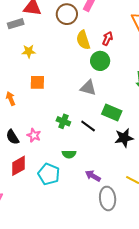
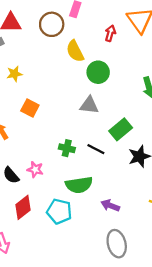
red arrow: (108, 39) -> (110, 33), moved
orange square: (37, 82) -> (30, 108), turned 35
green rectangle: (112, 112) -> (121, 129), turned -54
green semicircle: (69, 154) -> (79, 185), size x1.6
gray ellipse: (108, 198) -> (117, 244), moved

